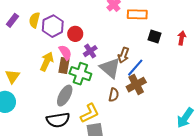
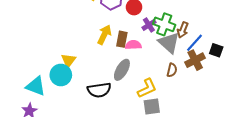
black square: (155, 36) -> (216, 50), moved
pink semicircle: (65, 52) -> (133, 45), moved, turned -63
green cross: (80, 74) -> (164, 24), moved
yellow triangle: (13, 76) -> (68, 60), moved
black semicircle: (58, 120) -> (99, 90), moved

